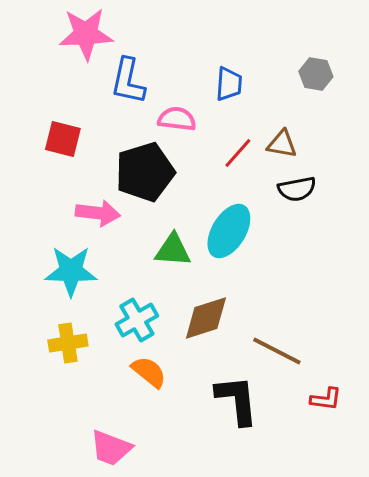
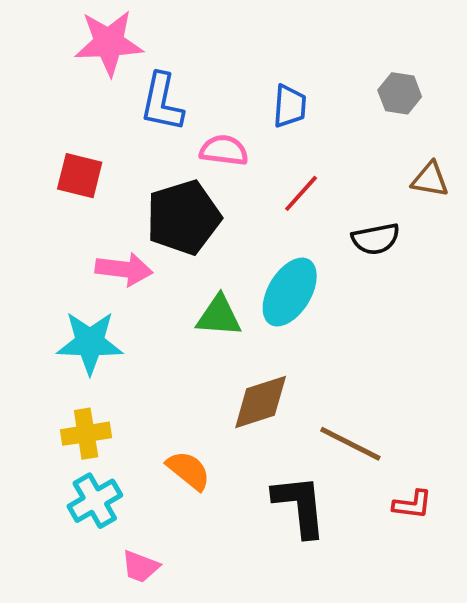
brown triangle: (282, 144) -> (430, 179), moved
cyan cross: (137, 320) -> (95, 501), moved
pink trapezoid: (111, 448) -> (140, 566), size x0.7

